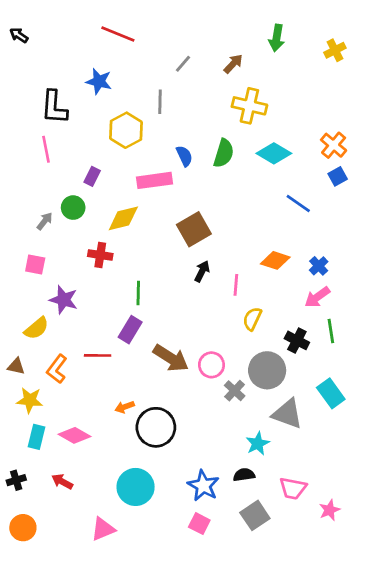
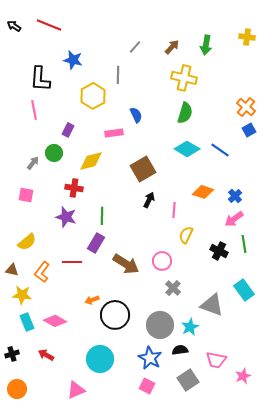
red line: (118, 34) -> (49, 25), moved
green arrow: (277, 38) -> (206, 45), moved
yellow cross: (335, 50) -> (247, 37), turned 35
green semicircle: (224, 153) -> (185, 113), moved
cyan diamond: (274, 153) -> (187, 149), moved
pink rectangle: (155, 180) -> (114, 133), size x0.7
purple star: (64, 300) -> (66, 217), moved
pink circle: (211, 365) -> (162, 261), moved
gray circle: (267, 370) -> (160, 325), moved
cyan rectangle: (36, 437) -> (27, 322), turned -36

